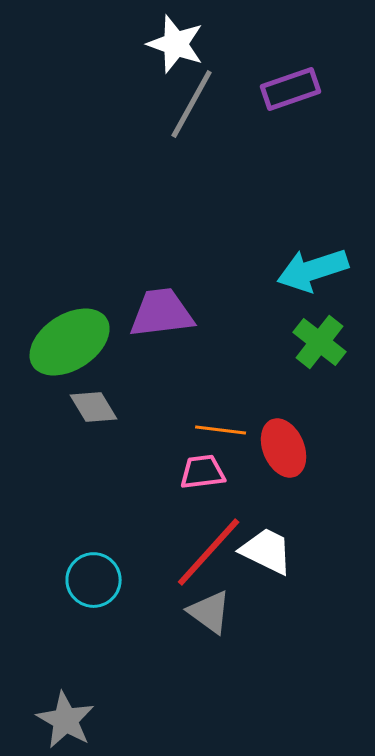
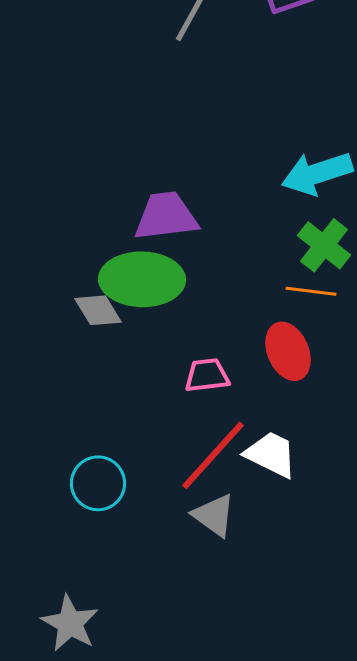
green ellipse: (70, 342) -> (142, 279), moved, turned 34
orange line: (221, 430) -> (311, 291), moved

